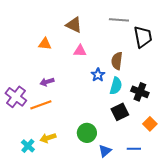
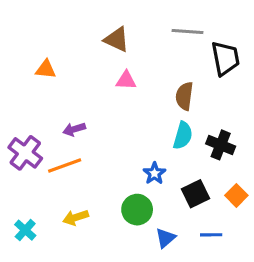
orange triangle: (45, 44) -> (46, 69), moved
blue star: (98, 75) -> (154, 173), moved
black square: (120, 112) -> (195, 194), moved
cyan cross: (28, 146) -> (25, 230), moved

